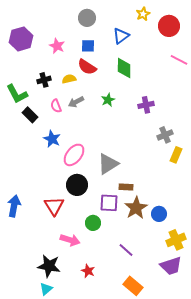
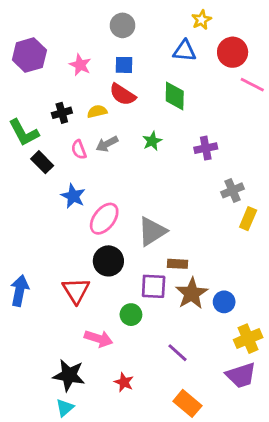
red circle: (169, 26) -> (233, 52), moved
blue triangle: (121, 36) -> (185, 51), moved, turned 42

